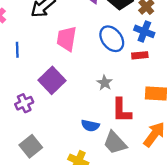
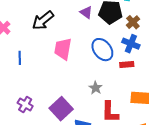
purple square: (52, 80) -> (61, 109), moved
purple cross: (24, 103) -> (25, 105), turned -35

